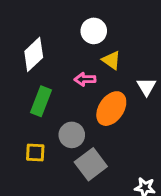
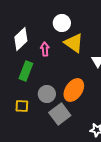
yellow triangle: (111, 60) -> (74, 43), size x1.5
pink arrow: (85, 79) -> (45, 49), moved, turned 88
orange ellipse: (111, 109) -> (74, 90), moved

